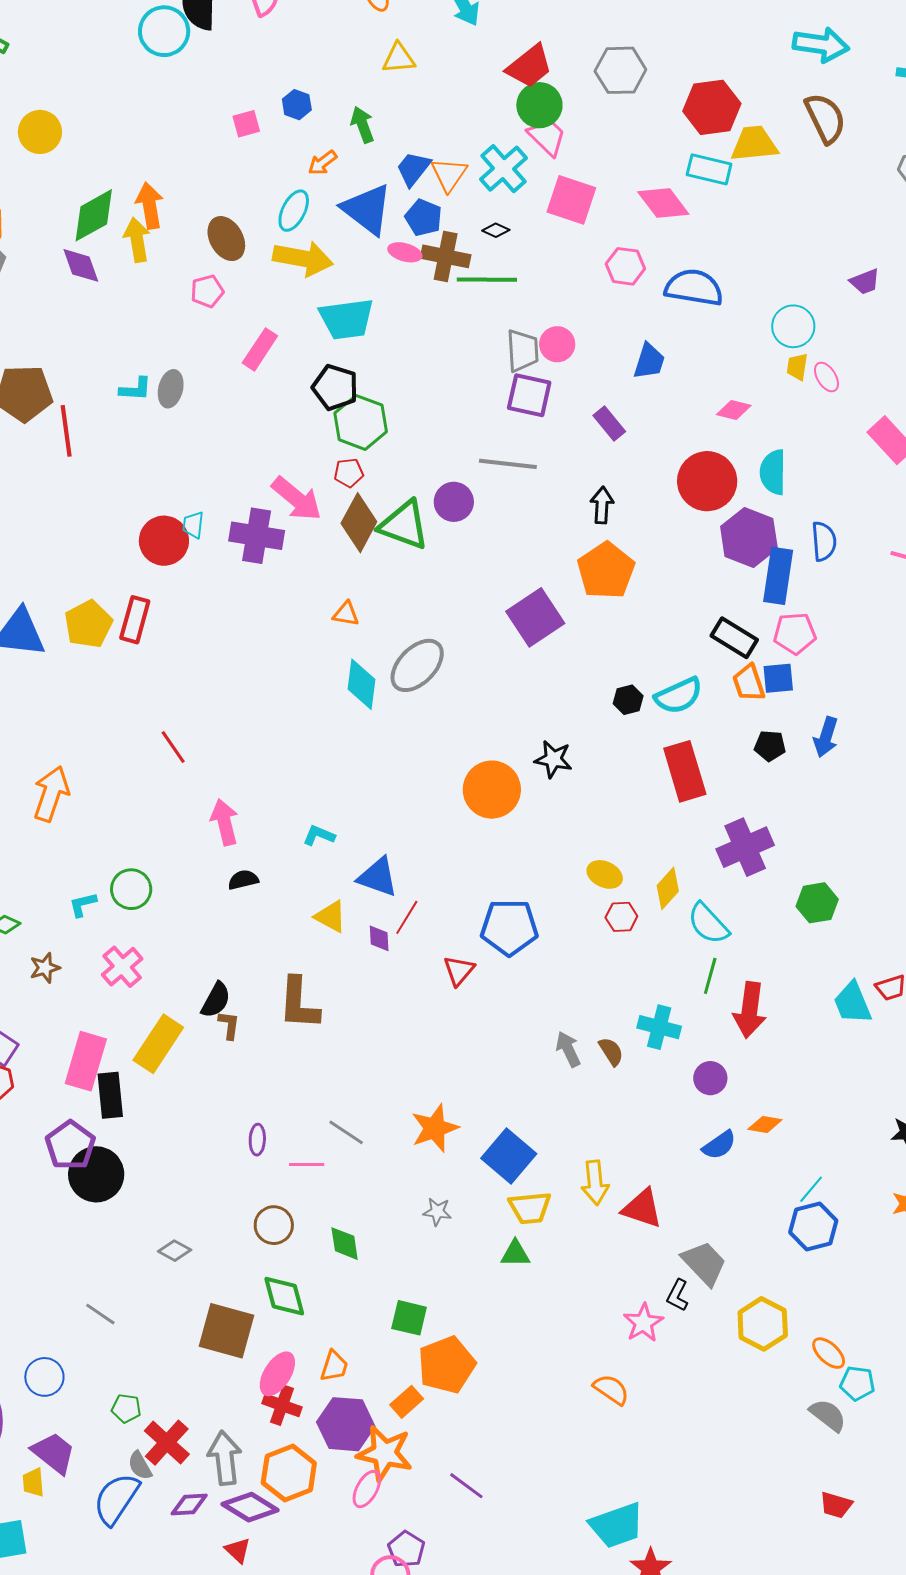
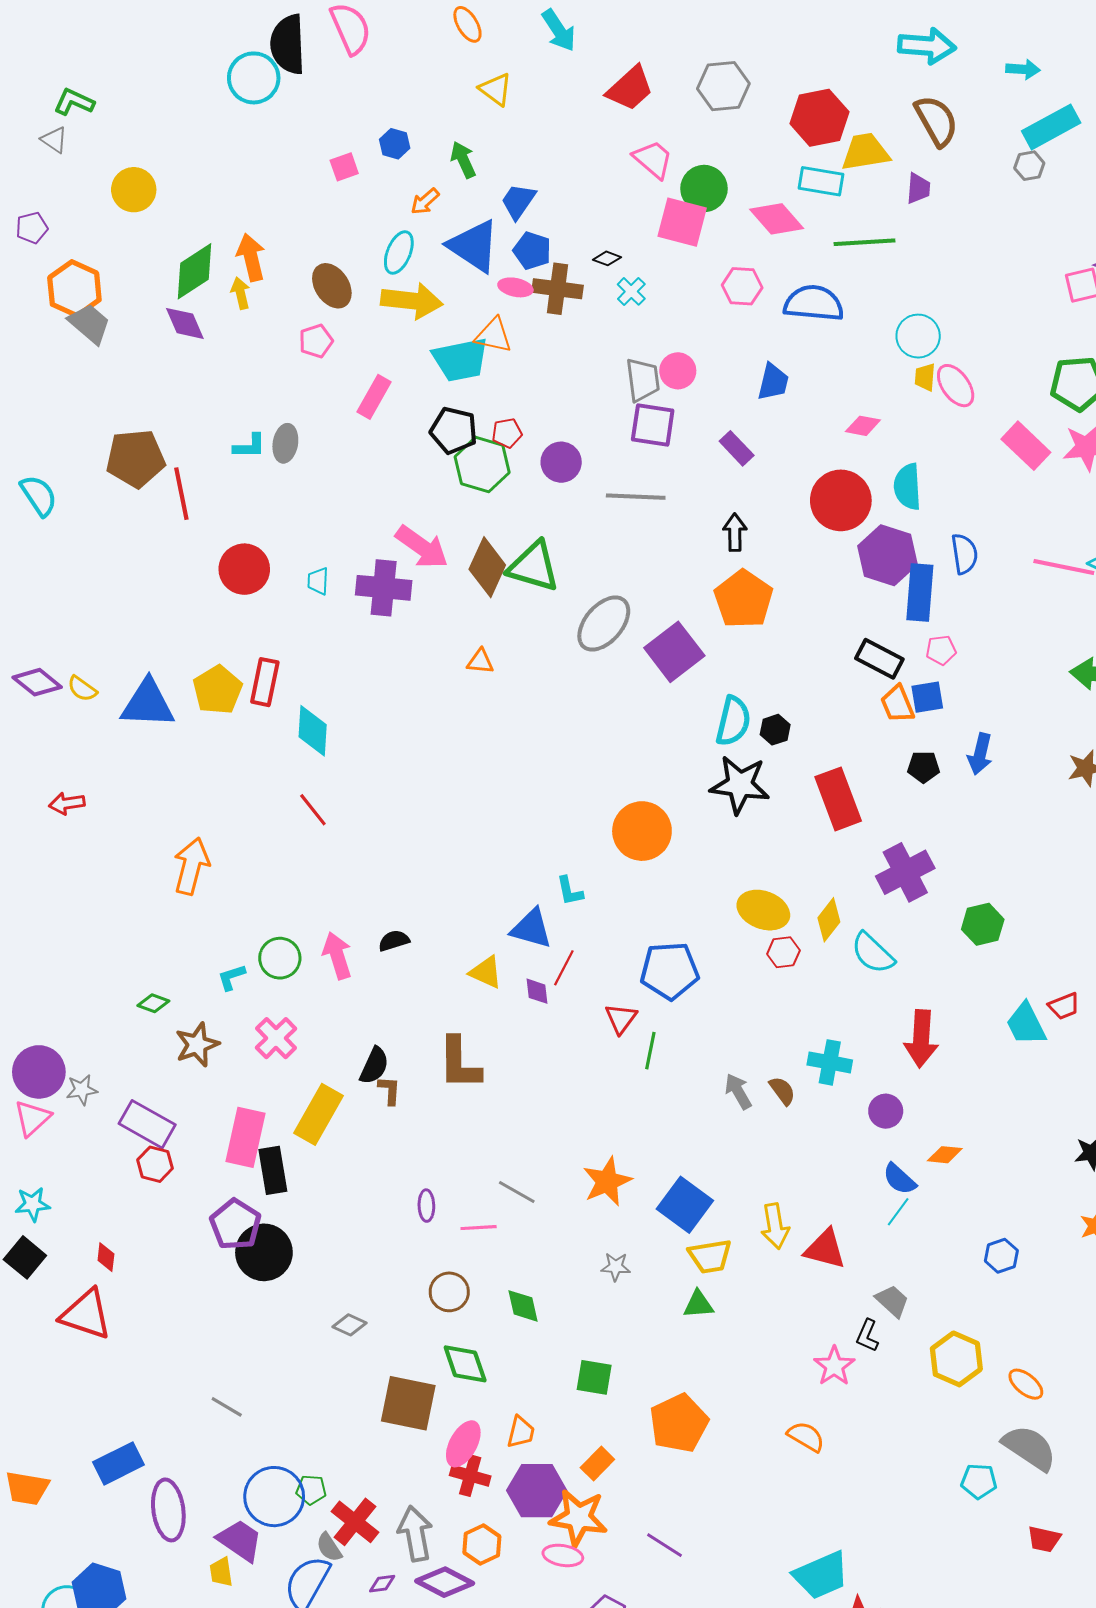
yellow triangle: (399, 58) -> (496, 89), turned 45
green circle: (539, 105) -> (704, 189), moved
cyan cross: (504, 169) -> (631, 291), moved, size x0.6
orange triangle: (449, 174) -> (493, 335), moved, turned -48
yellow arrow: (137, 240) -> (241, 293), size x0.7
green line: (487, 280) -> (865, 242), moved
purple trapezoid: (865, 282) -> (918, 188), moved, turned -60
pink ellipse: (826, 377) -> (956, 386), size x1.4
red pentagon: (349, 473) -> (507, 433), moved
purple circle: (454, 502) -> (561, 462), moved
red circle: (164, 541) -> (244, 569), moved
pink pentagon: (795, 633) -> (941, 650), size x0.7
gray ellipse: (417, 665) -> (604, 624), moved
cyan diamond: (362, 684) -> (313, 731), moved
cyan semicircle: (679, 696) -> (733, 721), moved, turned -48
black star: (553, 759) -> (740, 785), moved, size x1.5
pink arrow: (225, 822) -> (337, 956), moved
cyan L-shape: (319, 835) -> (570, 891), moved, turned -120
yellow ellipse: (605, 874) -> (763, 910), size x1.4
brown star: (45, 968) -> (197, 1045), size x1.4
green line: (710, 976) -> (650, 1051), moved
blue semicircle: (719, 1145) -> (899, 1179), turned 81
cyan line: (811, 1189) -> (898, 1212), moved
blue hexagon: (813, 1227) -> (1001, 1256), size x0.7
gray trapezoid: (704, 1263) -> (892, 1301), size x0.7
gray line: (100, 1314) -> (227, 1407), moved
orange pentagon: (447, 1365) -> (679, 1423), moved
blue circle: (44, 1377) -> (274, 1497), moved, size x1.5
cyan pentagon: (857, 1383) -> (979, 1481), moved
gray semicircle: (828, 1415) -> (1029, 1448), size x1.4
orange hexagon: (289, 1473) -> (482, 1545), size x0.7
pink ellipse: (367, 1489) -> (563, 1555), turned 75
purple diamond: (189, 1504) -> (382, 1584), size x0.7

